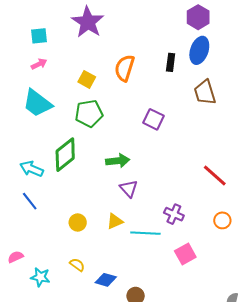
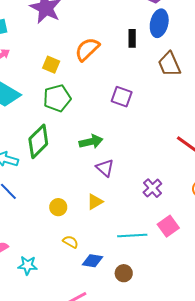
orange semicircle: (125, 68) -> (87, 49), turned 36
purple cross: (174, 214) -> (152, 188), turned 30
cyan line: (145, 233) -> (132, 236), moved
yellow semicircle: (77, 265) -> (70, 242), moved

